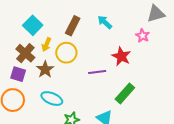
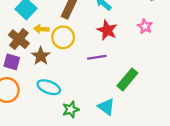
pink star: (143, 36) -> (145, 26), moved
yellow arrow: (46, 44) -> (41, 29), turned 72
red star: (121, 56) -> (107, 30), moved

